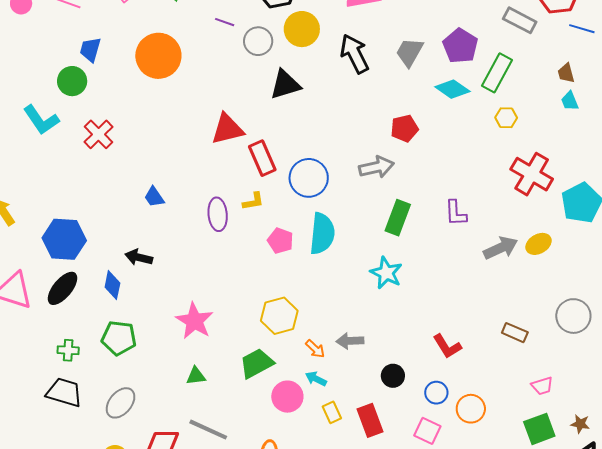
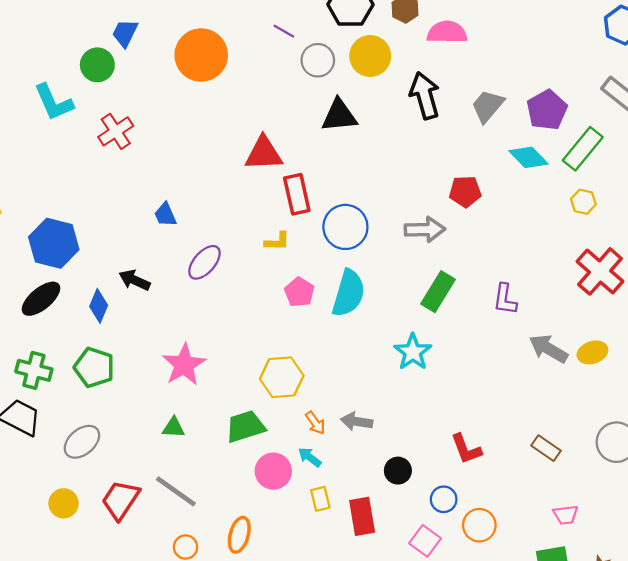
purple ellipse: (218, 214) -> (204, 262), moved, turned 36
gray arrow: (501, 248) -> (548, 349), turned -136
green cross: (68, 350) -> (34, 370), size x1.4

